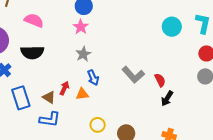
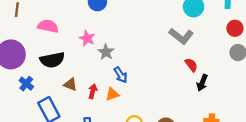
pink star: (81, 27) -> (87, 38), moved
gray L-shape: (133, 75) -> (181, 36), moved
brown triangle: (49, 97) -> (70, 84), moved

